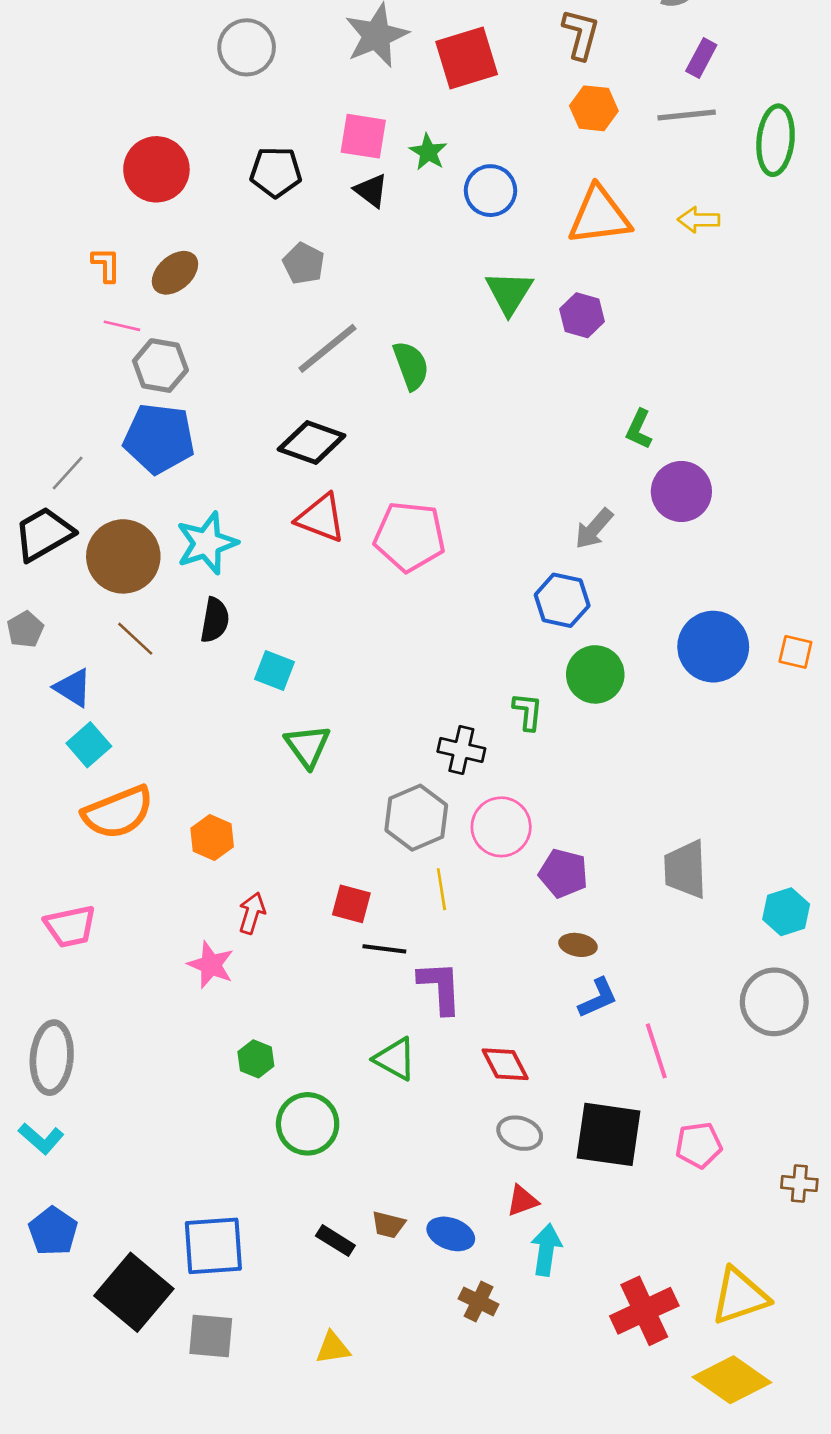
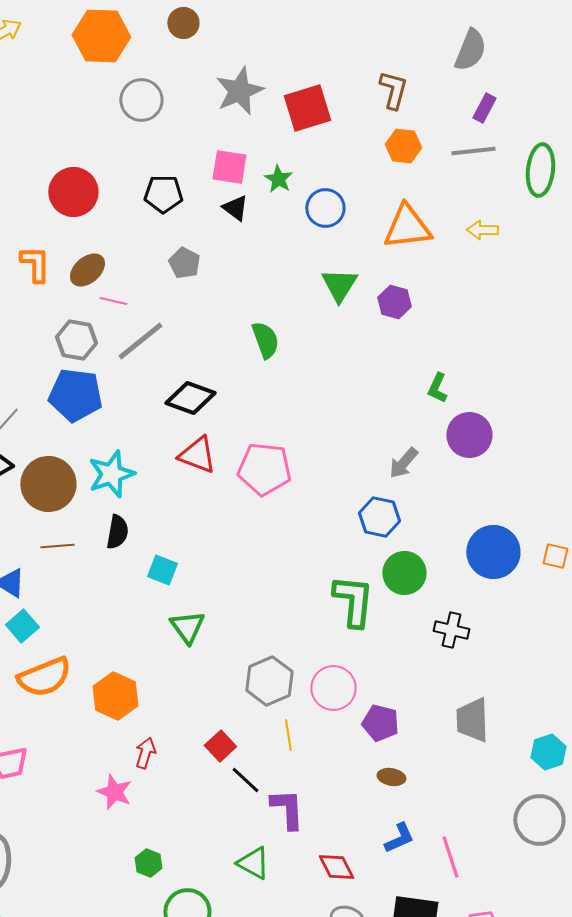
orange L-shape: (106, 265) -> (35, 264), size x1.4
pink line: (122, 326) -> (113, 301), moved
gray line: (327, 348) -> (140, 341), moved
brown line: (135, 639) -> (57, 546), turned -48
green L-shape: (528, 712) -> (353, 601), size x1.8
black cross: (461, 750) -> (451, 630), moved
orange hexagon: (212, 838) -> (115, 696), size x1.4
red square: (351, 904) -> (220, 746), turned 32
black line: (384, 949) -> (245, 780), turned 36
blue L-shape: (598, 998) -> (399, 838), moved

